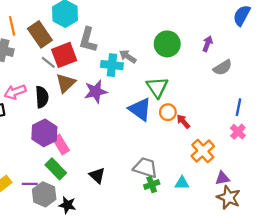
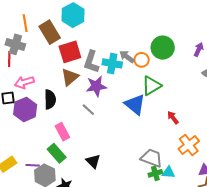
gray L-shape: (88, 40) -> (91, 62), moved
gray line: (48, 62) -> (88, 110), moved
green triangle: (157, 87) -> (151, 86), turned 30
black semicircle: (42, 97) -> (50, 99), moved
orange circle: (168, 112) -> (142, 60), moved
purple hexagon: (44, 133) -> (25, 109), moved
gray trapezoid: (145, 168) -> (152, 158), moved
green cross: (152, 185) -> (155, 173), moved

